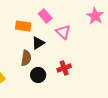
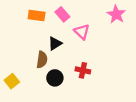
orange rectangle: (23, 26) -> (37, 15), moved
red cross: (64, 68) -> (83, 70), turned 32

